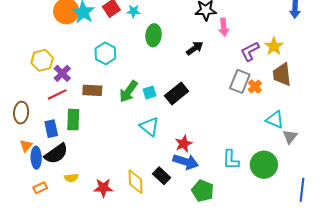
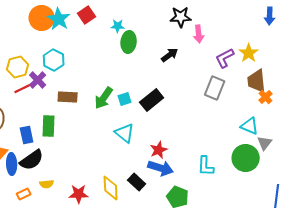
cyan star: (133, 11) -> (118, 26), moved
cyan hexagon: (105, 53) -> (54, 60), moved
orange cross: (255, 86) -> (266, 97), moved
red line: (57, 94) -> (24, 88), moved
green circle: (264, 165) -> (246, 158), moved
orange rectangle: (40, 188) -> (24, 194), moved

